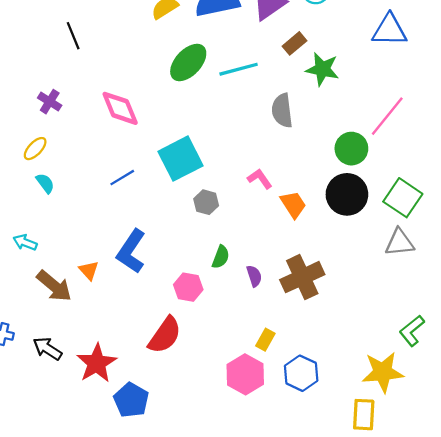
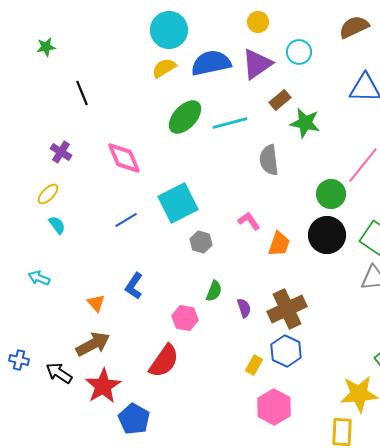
orange trapezoid: (293, 204) -> (279, 244), turned 52
blue L-shape: (131, 251) -> (134, 286), size x0.7
brown arrow: (54, 286) -> (93, 344), moved, turned -68
blue hexagon: (301, 373) -> (286, 351), moved
pink hexagon: (245, 374) -> (274, 407), moved

